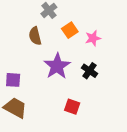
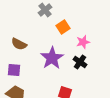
brown semicircle: (35, 36) -> (19, 44), moved, turned -49
pink star: (93, 38) -> (83, 42), moved

